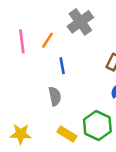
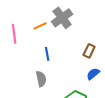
orange line: (47, 40) -> (40, 26), moved, turned 32

